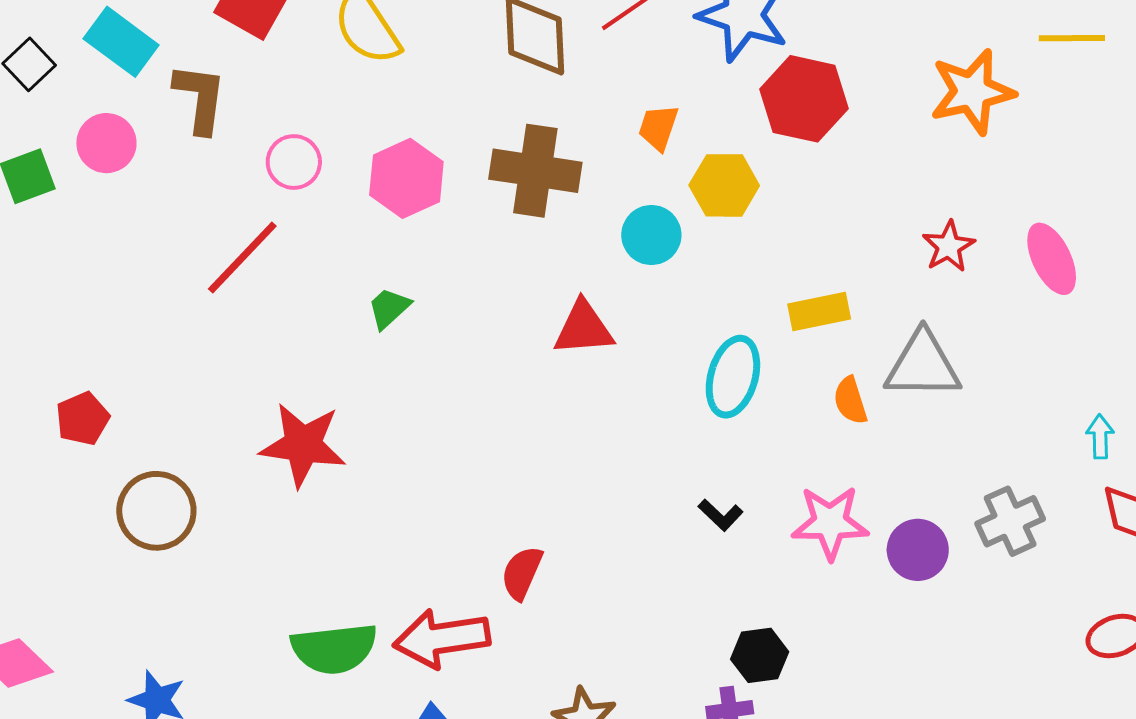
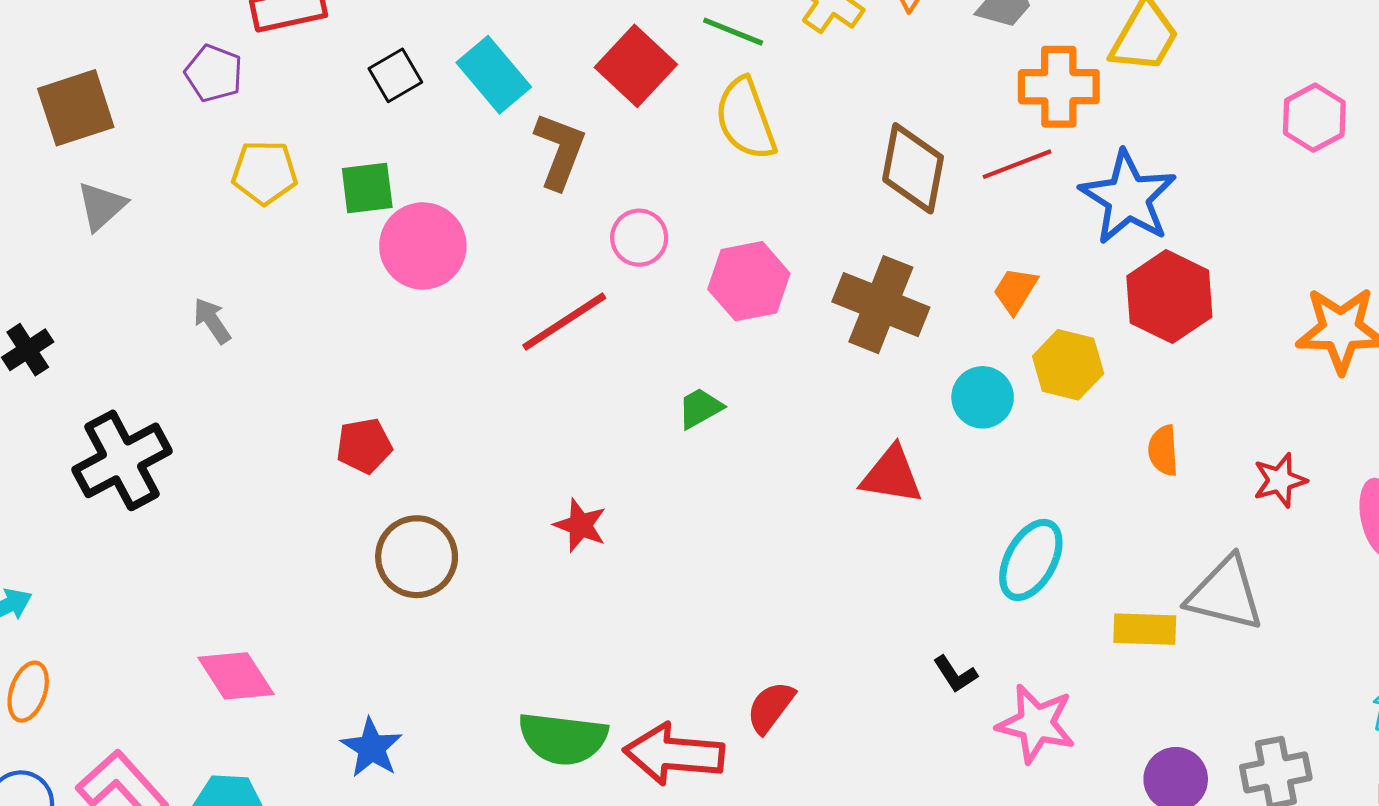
pink circle: (106, 143) -> (423, 246), moved, size x1.4
yellow rectangle: (819, 312) -> (1145, 629), moved
orange semicircle: (850, 401) -> (1163, 451), moved
red star: (303, 445) -> (580, 525), size x0.6
black L-shape: (721, 515) -> (955, 674), moved
pink star: (830, 523) -> (1036, 724), moved

